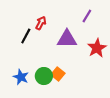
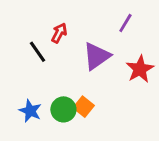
black line: (26, 36) -> (37, 52), turned -63
purple triangle: (67, 39) -> (97, 56), turned -35

